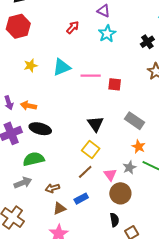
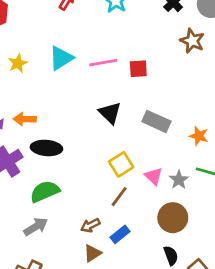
gray rectangle: (134, 121) -> (156, 121), moved
black triangle: (96, 124) -> (110, 113), moved
orange star: (139, 147) -> (199, 136), moved
yellow square: (91, 149) -> (121, 164), turned 30
pink triangle: (110, 175) -> (154, 176), moved
brown arrow: (52, 188) -> (90, 225), moved

